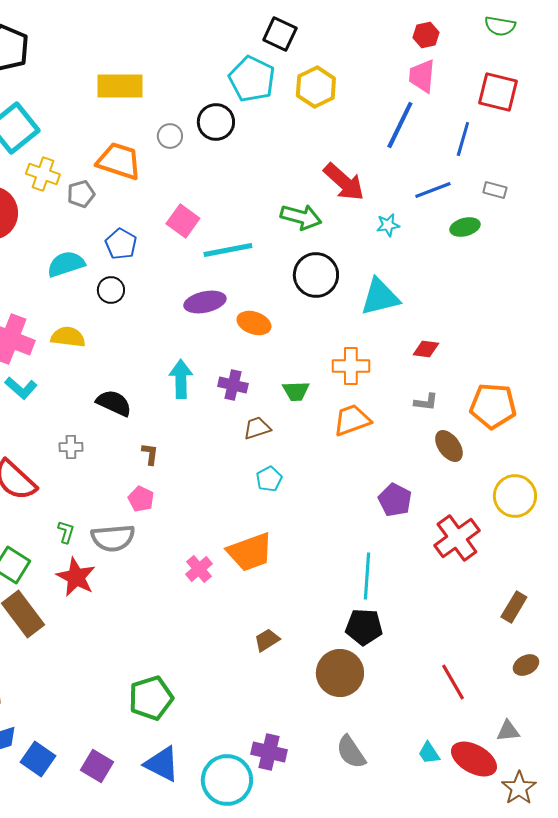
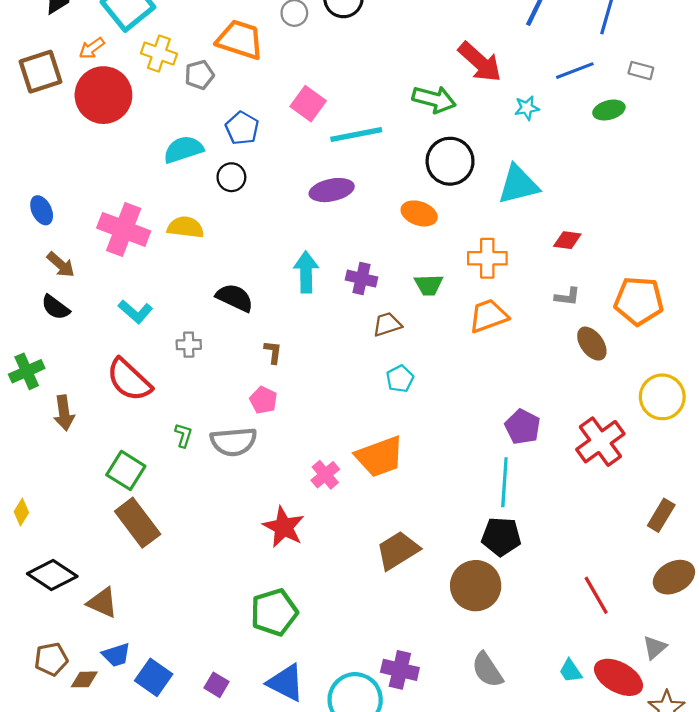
orange ellipse: (254, 323) -> (419, 213), moved
cyan L-shape: (21, 388) -> (135, 312), moved
purple pentagon: (395, 500) -> (523, 427), moved
red star: (76, 577) -> (284, 527), moved
brown trapezoid: (267, 640) -> (398, 550), size x1.6
brown ellipse: (526, 665) -> (674, 577), size x1.5
gray triangle: (508, 731) -> (655, 647), turned -35
purple square: (97, 766) -> (216, 685), size x0.7

